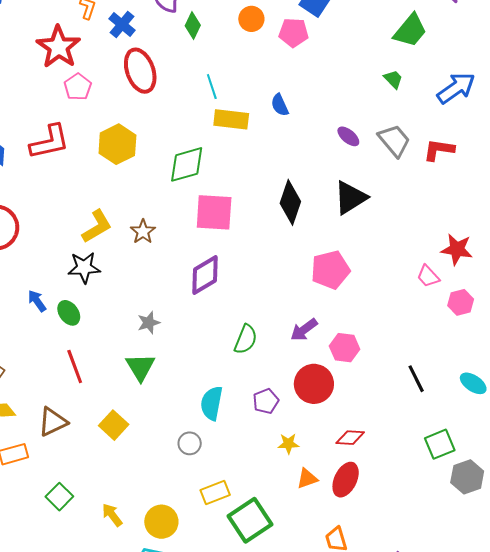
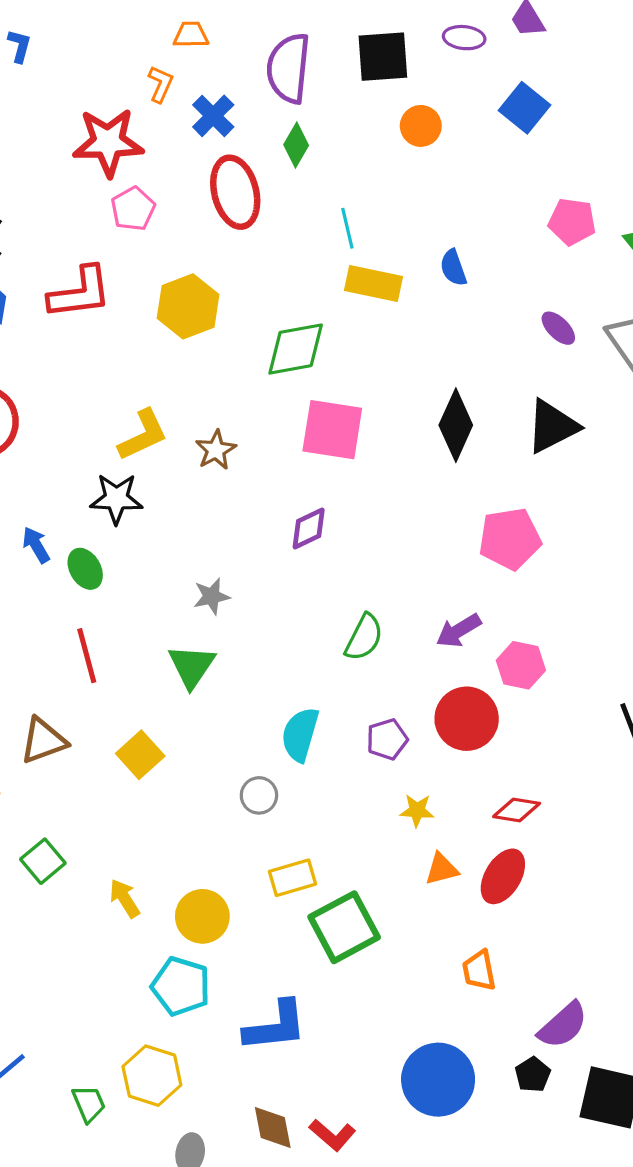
green diamond: (193, 25) -> (296, 145), moved
pink pentagon: (294, 33) -> (572, 222), moved
red star: (58, 47) -> (108, 142), turned 30
purple diamond: (205, 275) -> (309, 528), size x0.7

